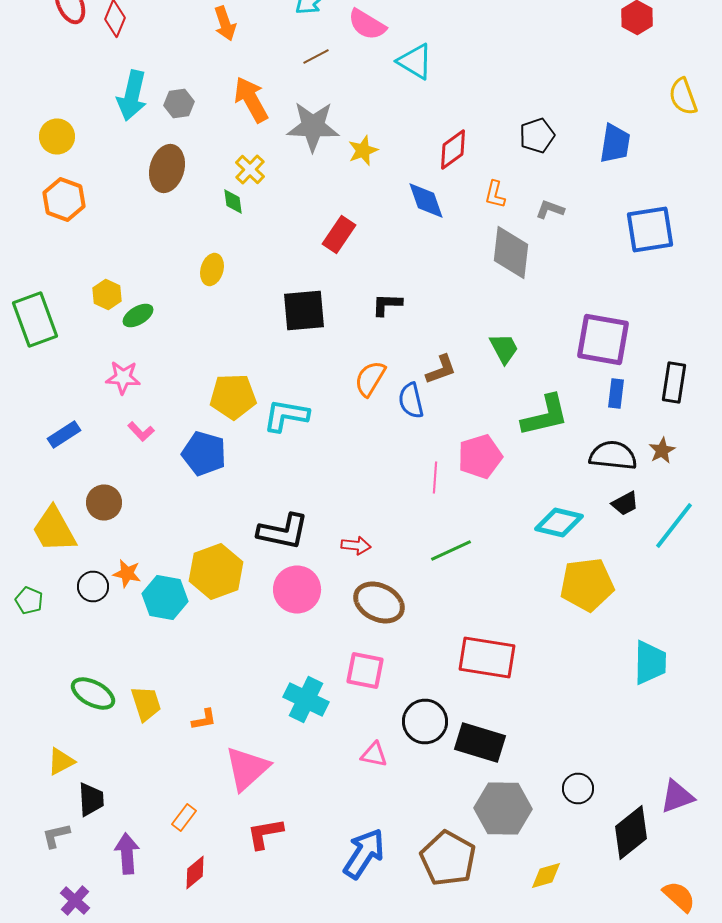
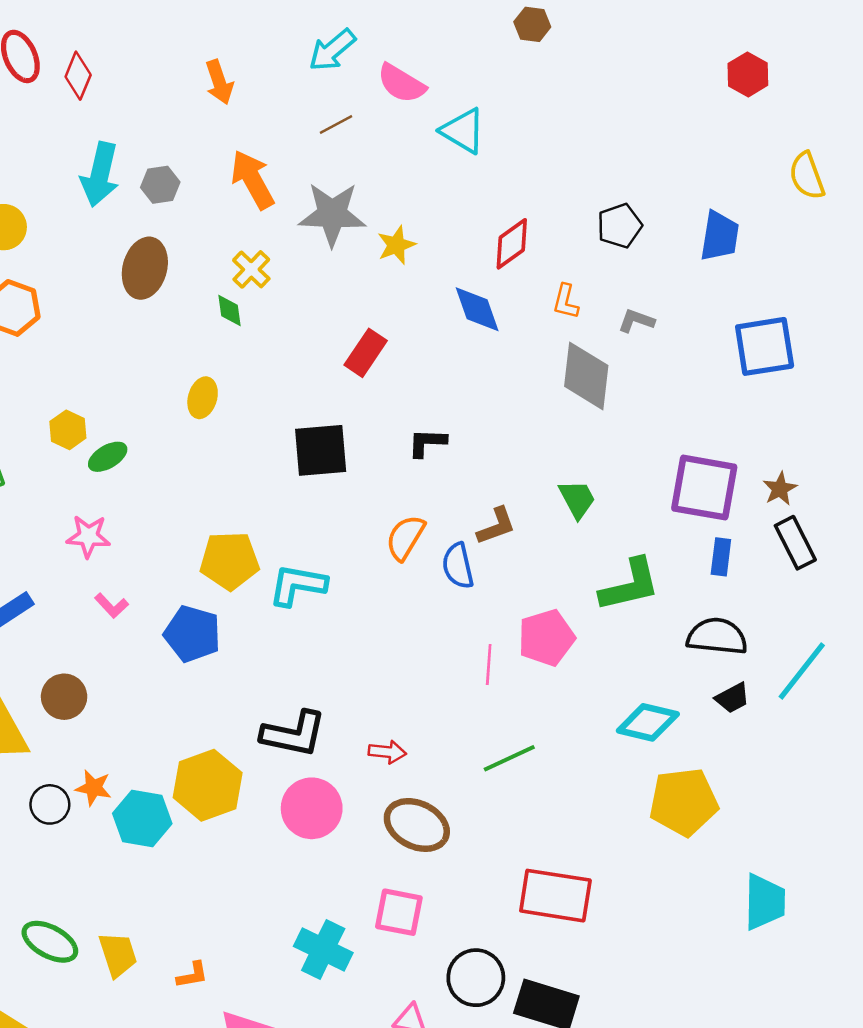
black rectangle: (674, 382) -> (795, 543), turned -36
brown star: (662, 450) -> (780, 489), moved
cyan line: (674, 526) -> (802, 671), moved

